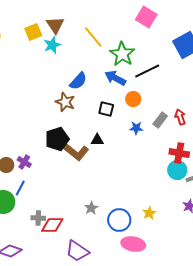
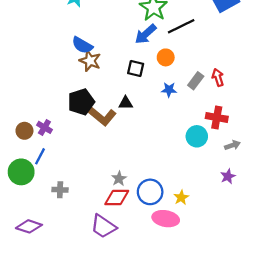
blue arrow: (115, 78) -> (146, 34), turned -70
blue semicircle: (78, 81) -> (82, 45), moved, turned 78
cyan circle: (177, 170) -> (197, 136), moved
yellow star: (149, 213) -> (181, 197), moved
red diamond: (52, 225) -> (117, 197), moved

